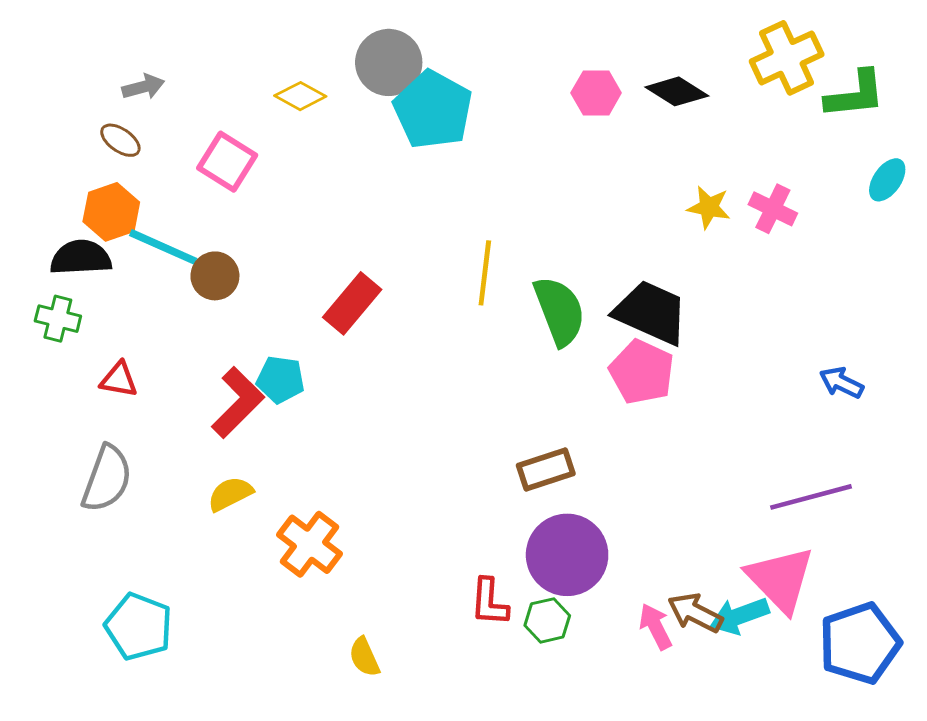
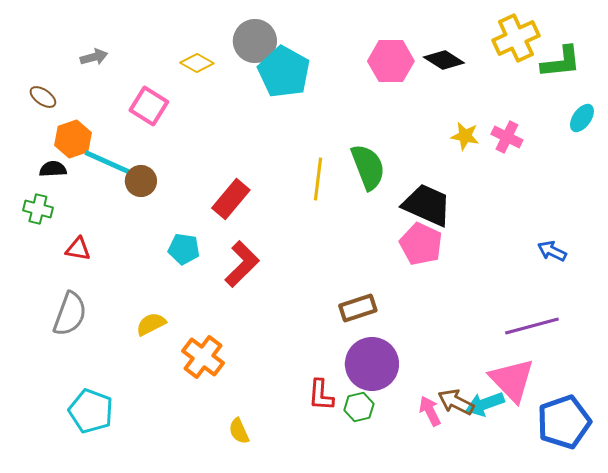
pink hexagon: (596, 93) -> (391, 61), size x1.4
brown ellipse: (120, 140) -> (43, 97), moved
black semicircle: (81, 258) -> (53, 169), size x0.7
green semicircle: (559, 311) -> (368, 167), moved
red L-shape: (238, 402) -> (242, 264), moved

